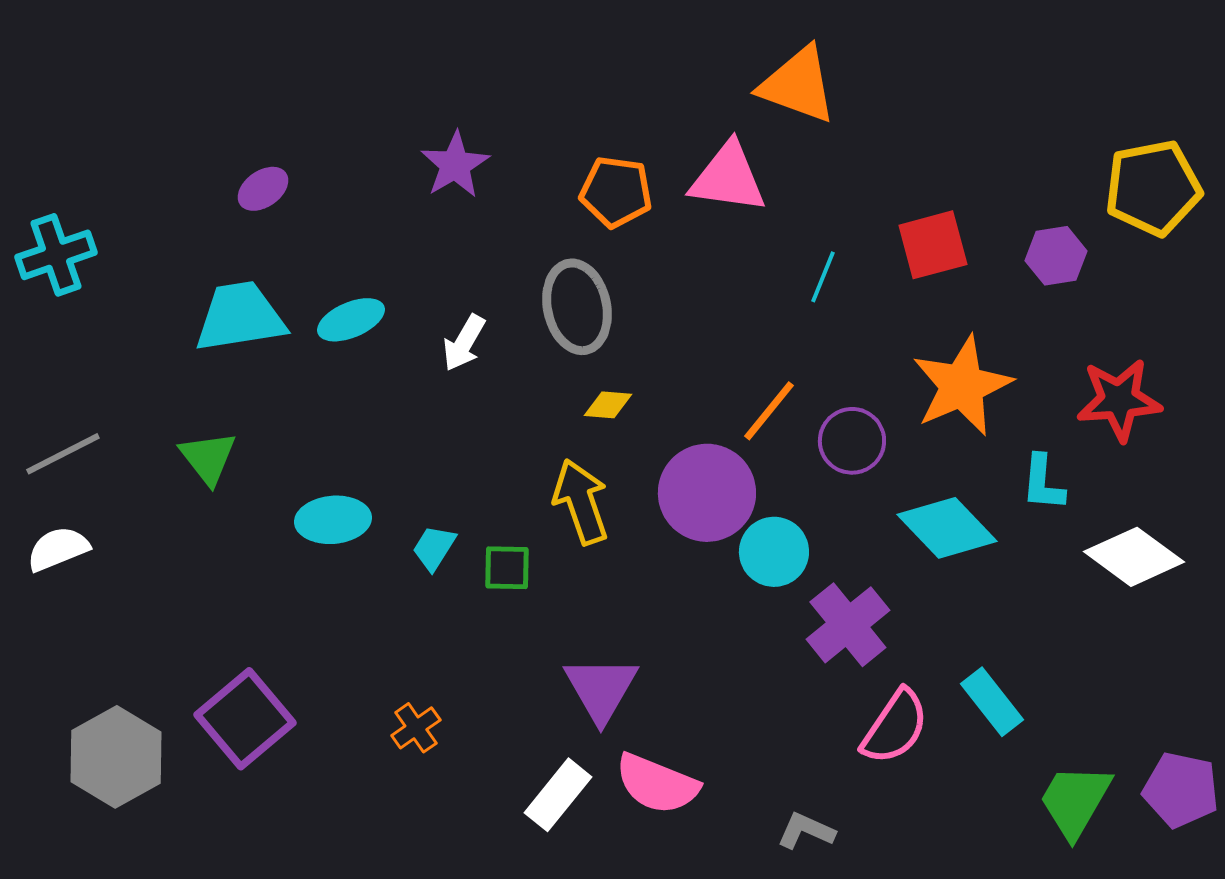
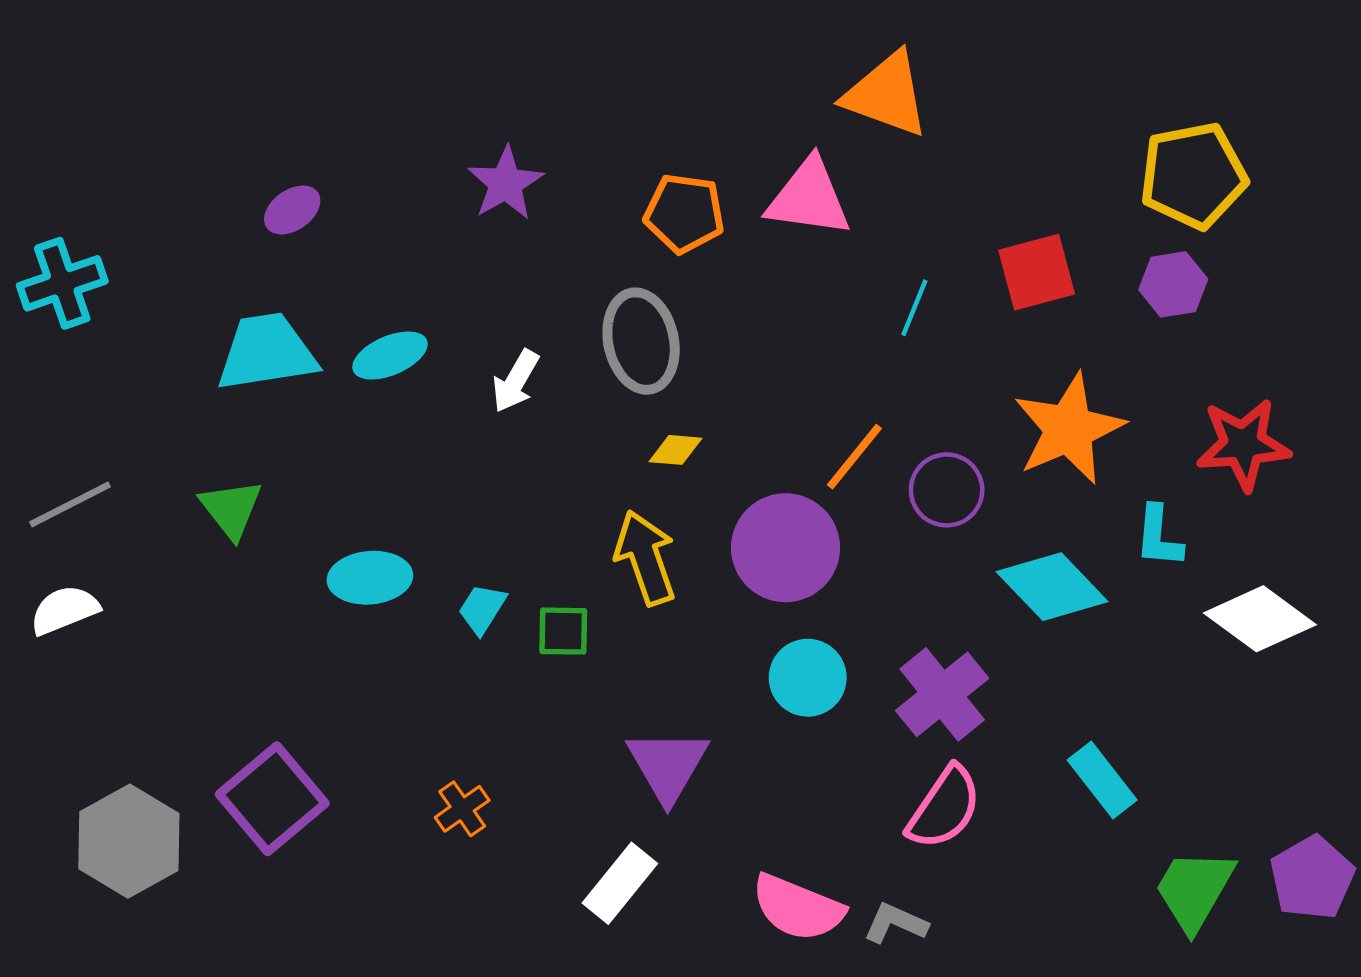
yellow pentagon: (1153, 188) -> (1193, 176), moved
cyan circle: (774, 552) -> (808, 678), moved
pink semicircle: (895, 727) -> (944, 808), moved
pink semicircle: (657, 784) -> (798, 908), moved
purple pentagon: (1181, 790) -> (1312, 878), turned 30

